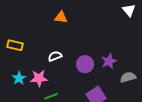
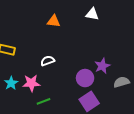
white triangle: (129, 10) -> (92, 14), moved, turned -40
purple circle: (85, 64) -> (85, 78), moved

